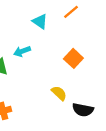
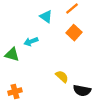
orange square: (73, 58) -> (74, 33), moved

